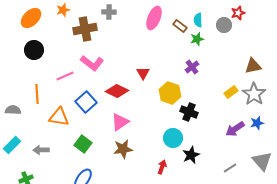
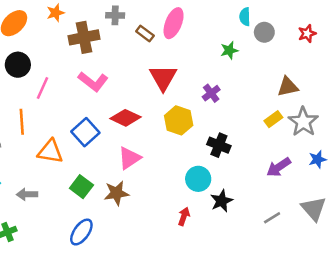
red star: (238, 13) -> (307, 34), moved
cyan semicircle: (198, 20) -> (245, 17), moved
brown rectangle: (180, 26) -> (145, 34), moved
brown triangle: (253, 66) -> (288, 87), moved
purple cross: (192, 67) -> (211, 93), moved
red triangle: (143, 73) -> (163, 78), moved, size x1.6
pink line: (65, 76) -> (42, 88), moved, turned -42
yellow hexagon: (170, 93) -> (179, 120), moved
blue star: (257, 123) -> (318, 159), moved
brown star: (123, 149) -> (116, 193), moved

